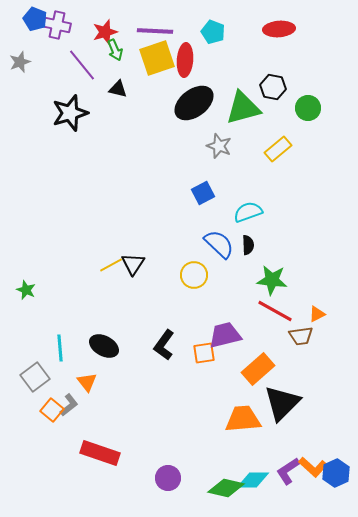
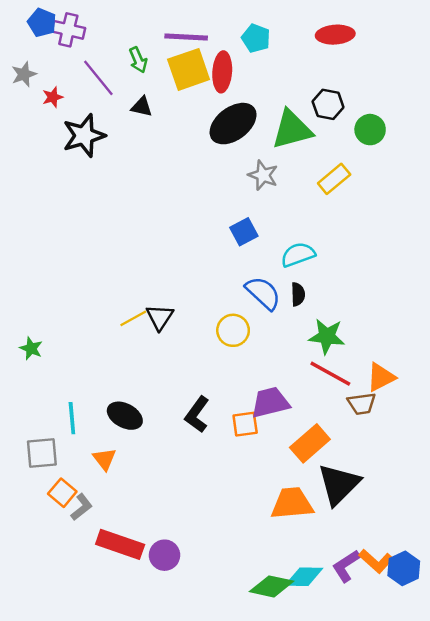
red star: (105, 32) -> (53, 97), moved, size x0.7
orange triangle: (317, 314) -> (381, 377), size x1.5
gray square: (35, 377) -> (42, 453), turned 32
gray L-shape: (69, 405) -> (82, 507), moved
purple circle: (168, 478) -> (165, 555), moved

